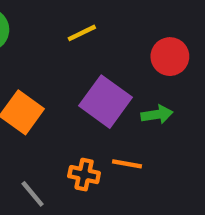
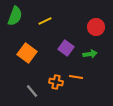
yellow line: (82, 33) -> (45, 21), moved
purple square: (106, 102) -> (66, 48), size x0.7

